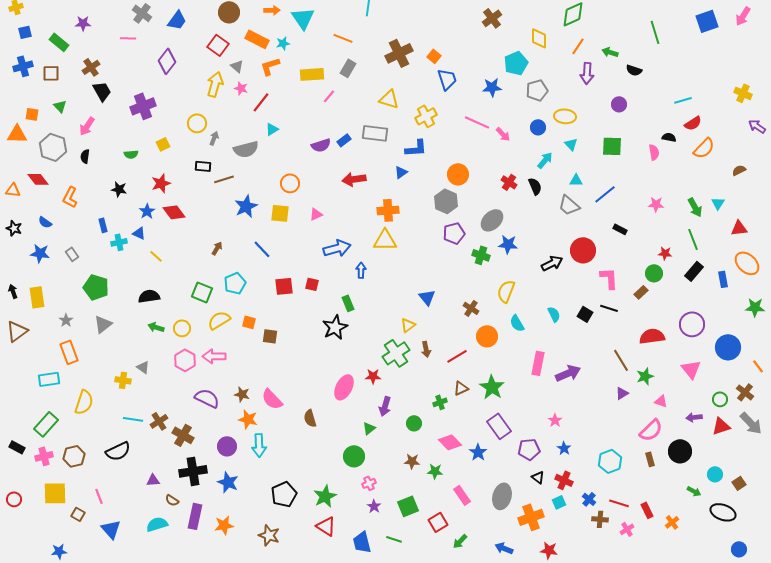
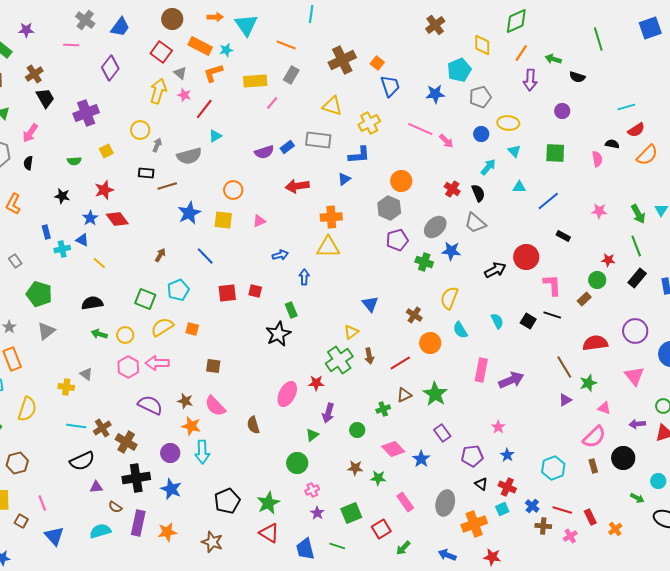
gray trapezoid: (569, 205) -> (475, 223), moved
blue arrow: (337, 248) -> (280, 255), size x0.6
brown square: (270, 336) -> (213, 366), moved
purple rectangle: (499, 426) -> (442, 433), size x0.7
black semicircle: (118, 451) -> (82, 461), moved

